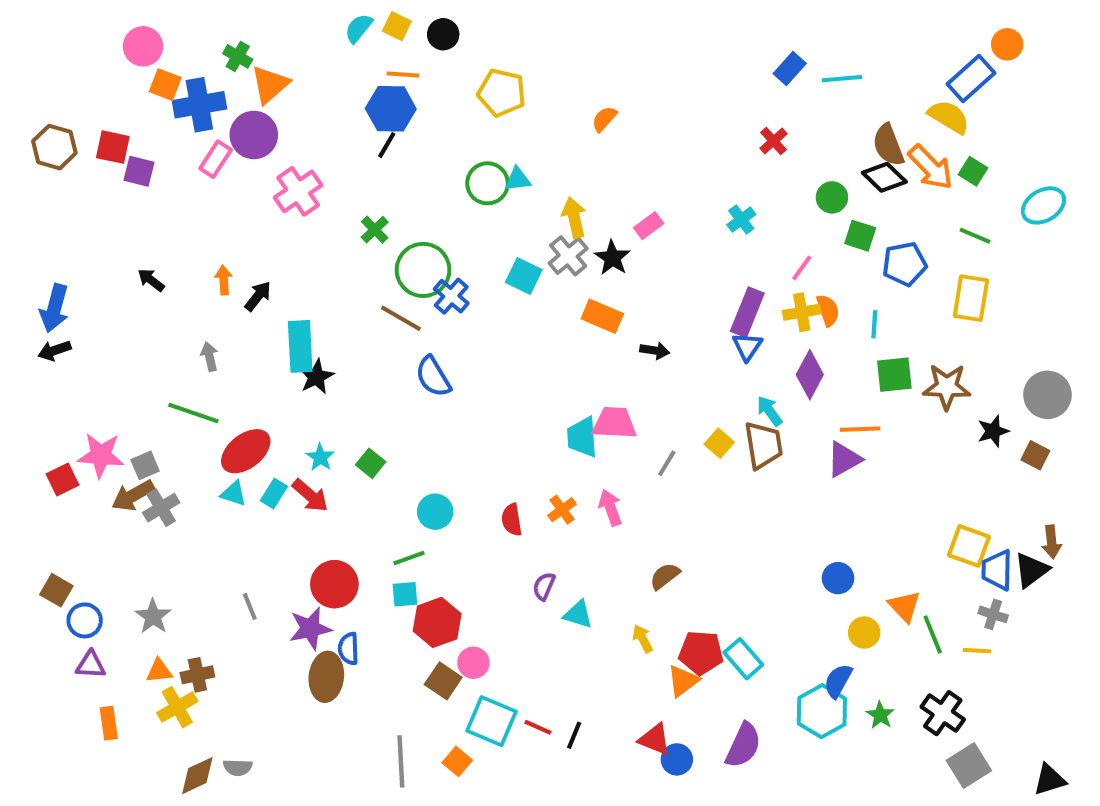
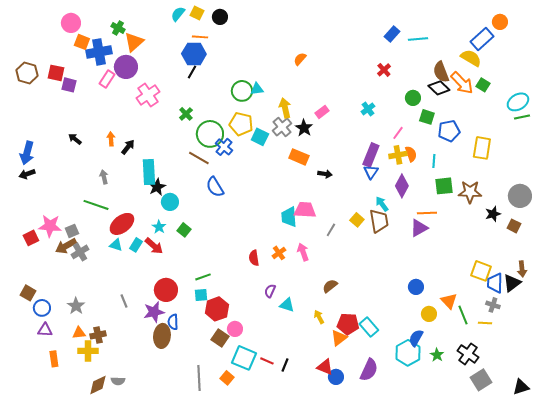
yellow pentagon: (502, 93) -> (241, 124), moved
green line: (975, 236) -> (522, 117), moved, turned -35
cyan circle: (435, 512) -> (170, 202), moved
yellow cross: (177, 707) -> (88, 351), turned 30

